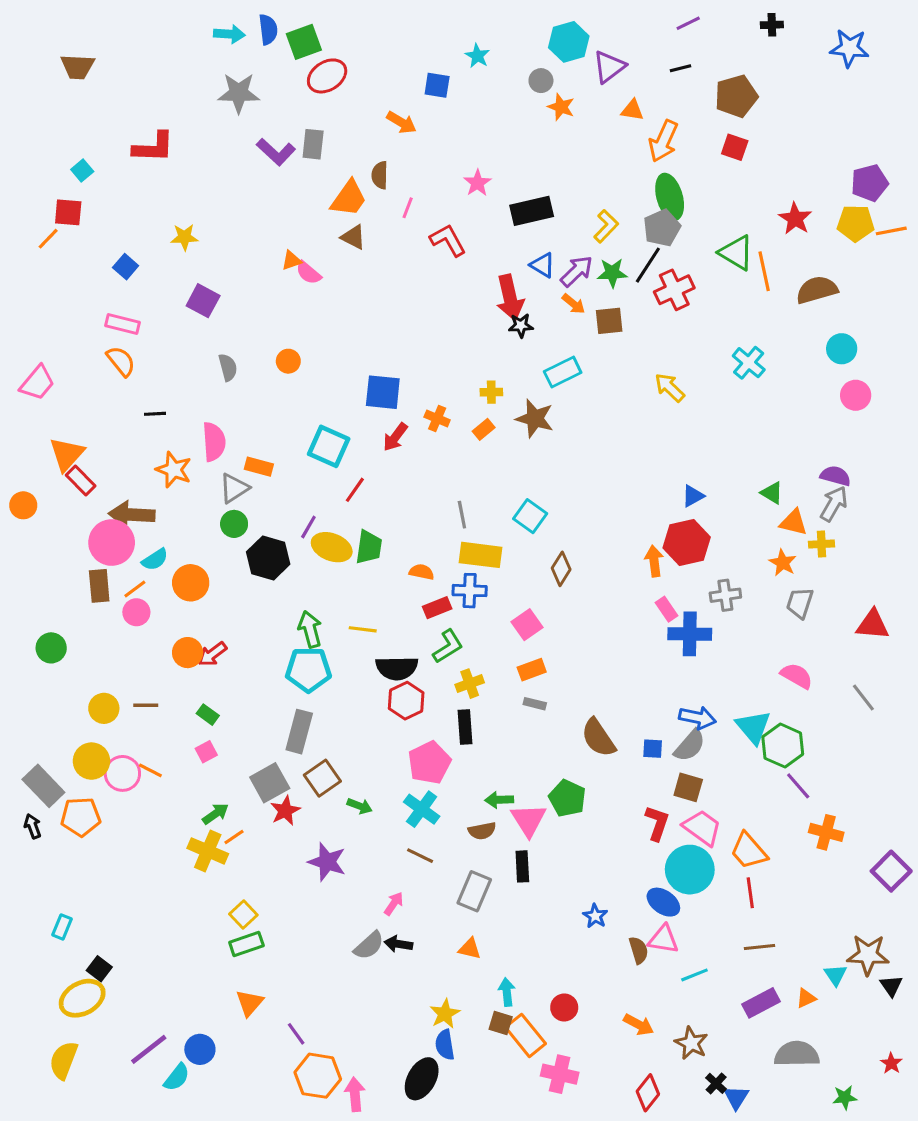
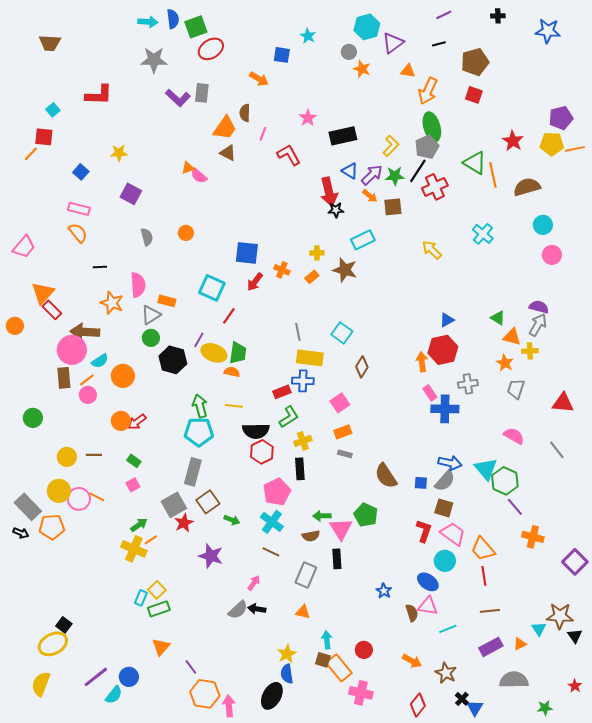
orange semicircle: (422, 572) -> (232, 372), moved
black arrow: (33, 826) -> (21, 533), turned 133
cyan circle: (690, 870) -> (445, 561), size x0.7
cyan rectangle: (62, 927) -> (141, 598), moved

